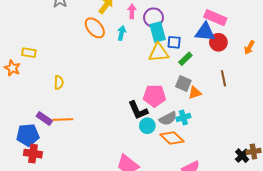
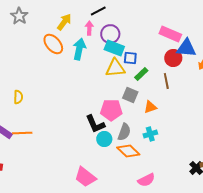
cyan rectangle: (158, 32) -> (114, 48), turned -54
blue triangle: (205, 32) -> (186, 48), moved
cyan arrow: (122, 33) -> (79, 49), size x1.5
brown line: (224, 78) -> (166, 81), moved
gray square: (183, 83) -> (130, 95), moved
cyan cross: (183, 117) -> (150, 134), moved
gray semicircle: (168, 119) -> (124, 132), turned -42

